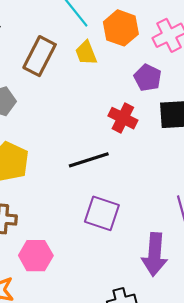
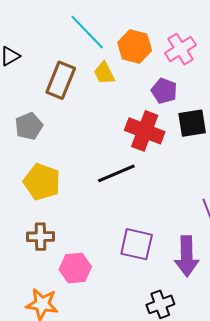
red cross: (123, 118) -> (145, 131), size x1.4
purple square: (102, 213) -> (137, 244), moved

